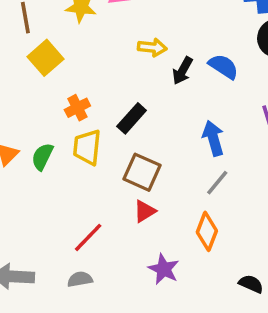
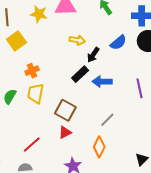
blue semicircle: (223, 66) -> (118, 43), moved, turned 102
black rectangle: (132, 118) -> (80, 74), moved
blue arrow: (213, 138) -> (102, 81), moved, turned -78

